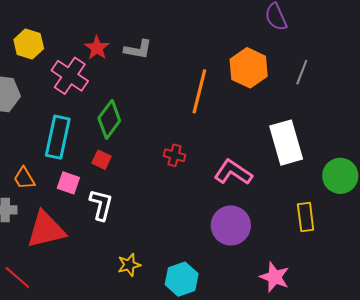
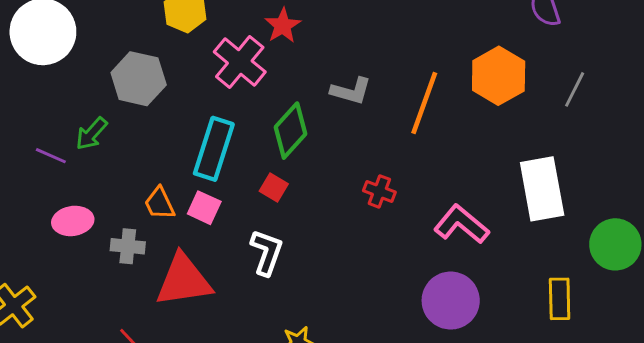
gray L-shape: (138, 49) -> (351, 91), moved
pink square: (68, 183) -> (204, 208), moved

